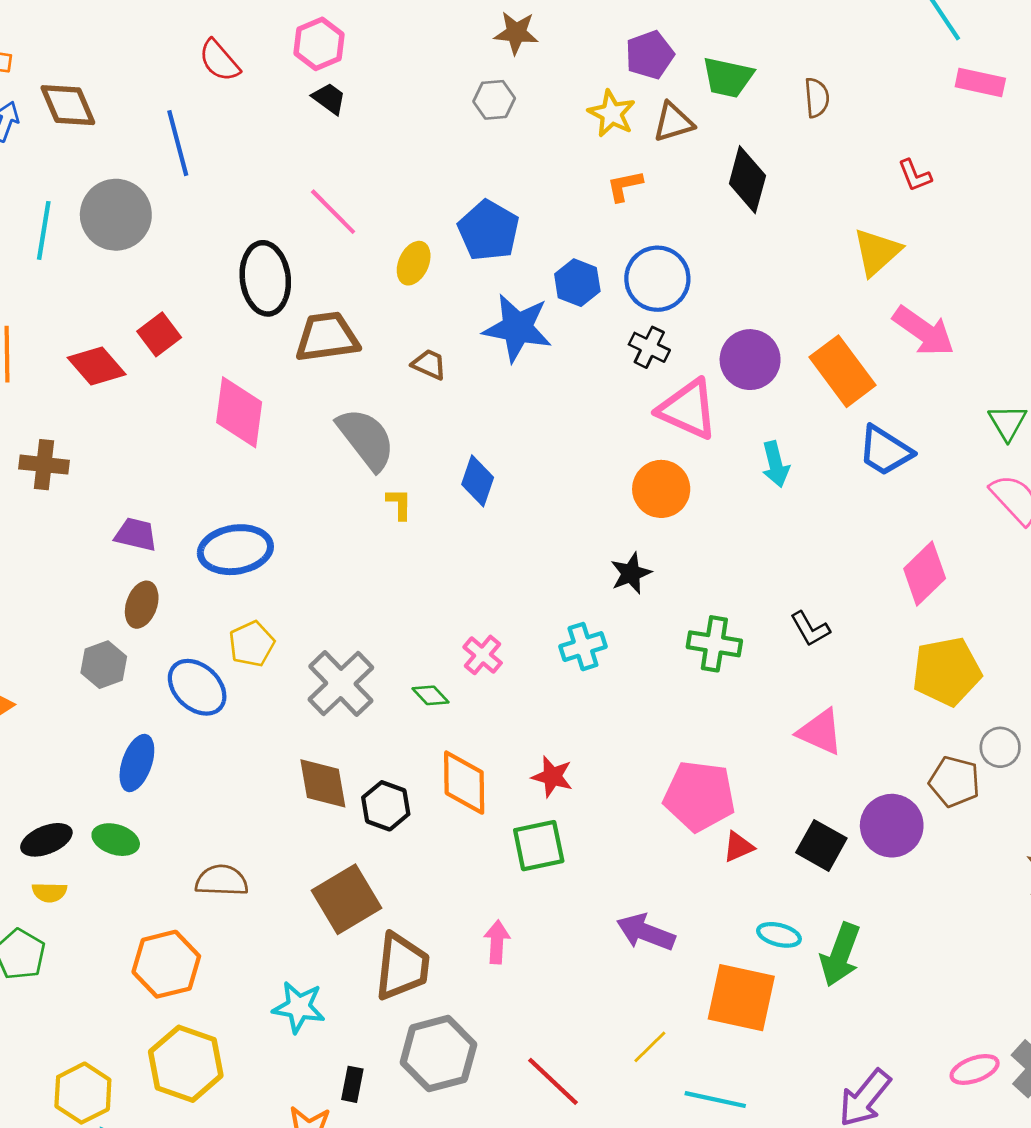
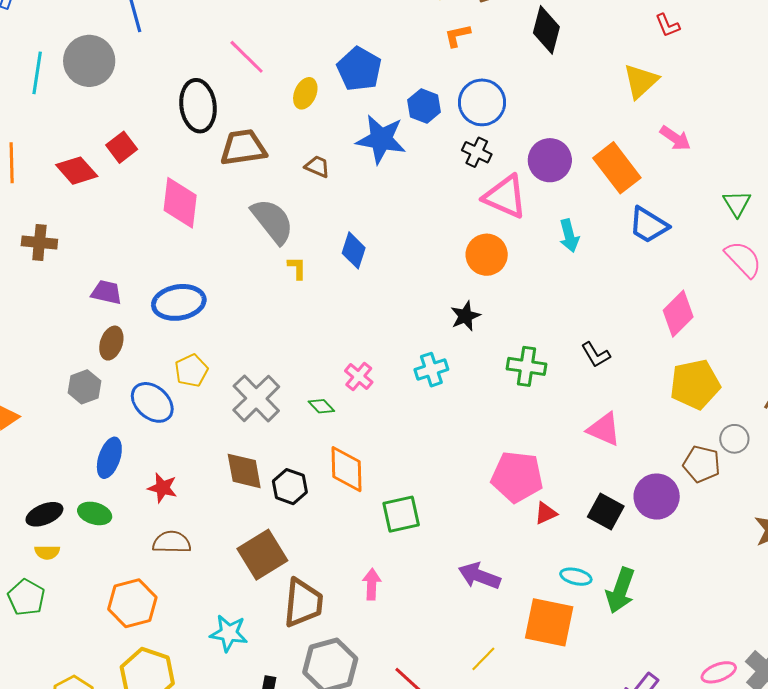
pink arrow: (924, 331) -> (675, 138), size x0.7
red star: (552, 777) -> (162, 488), moved

